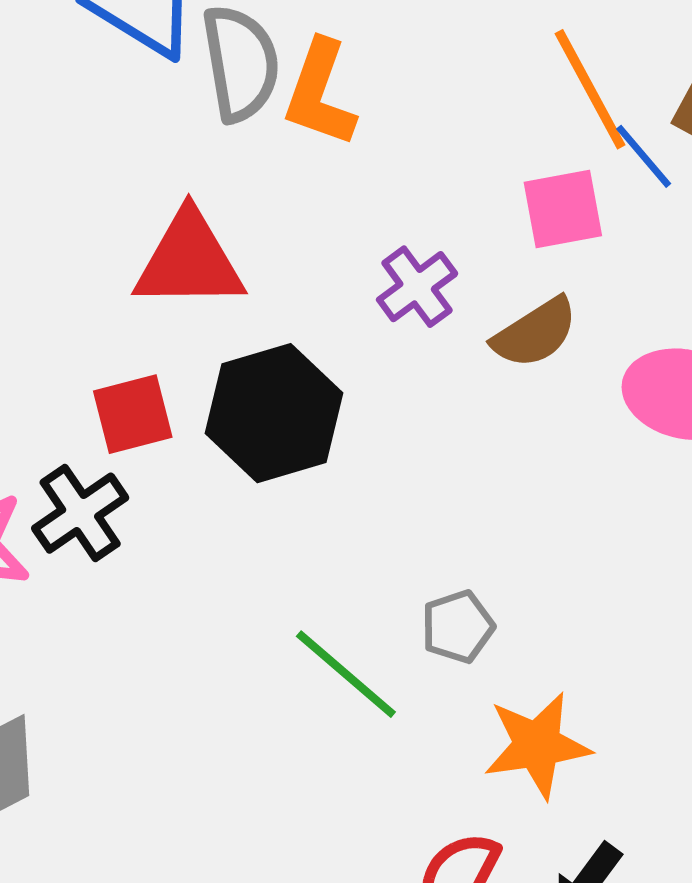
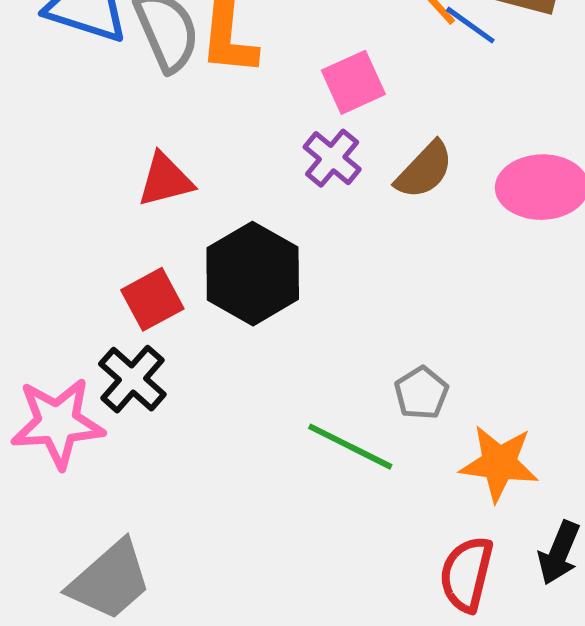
pink square: (563, 209) -> (353, 82), moved
red triangle: (189, 261) -> (165, 180), size x0.7
orange star: (537, 745) -> (499, 463), turned 30

